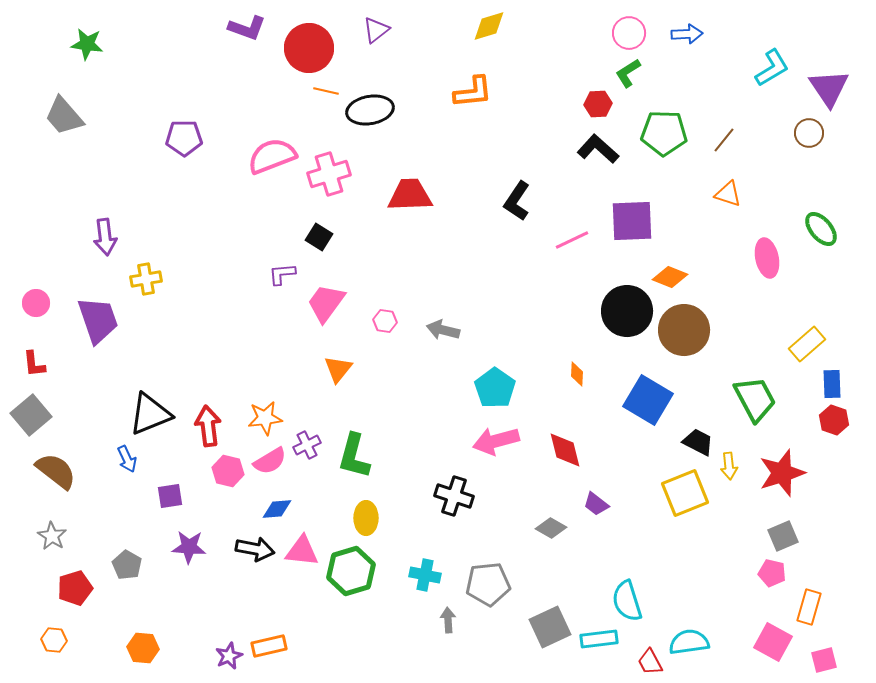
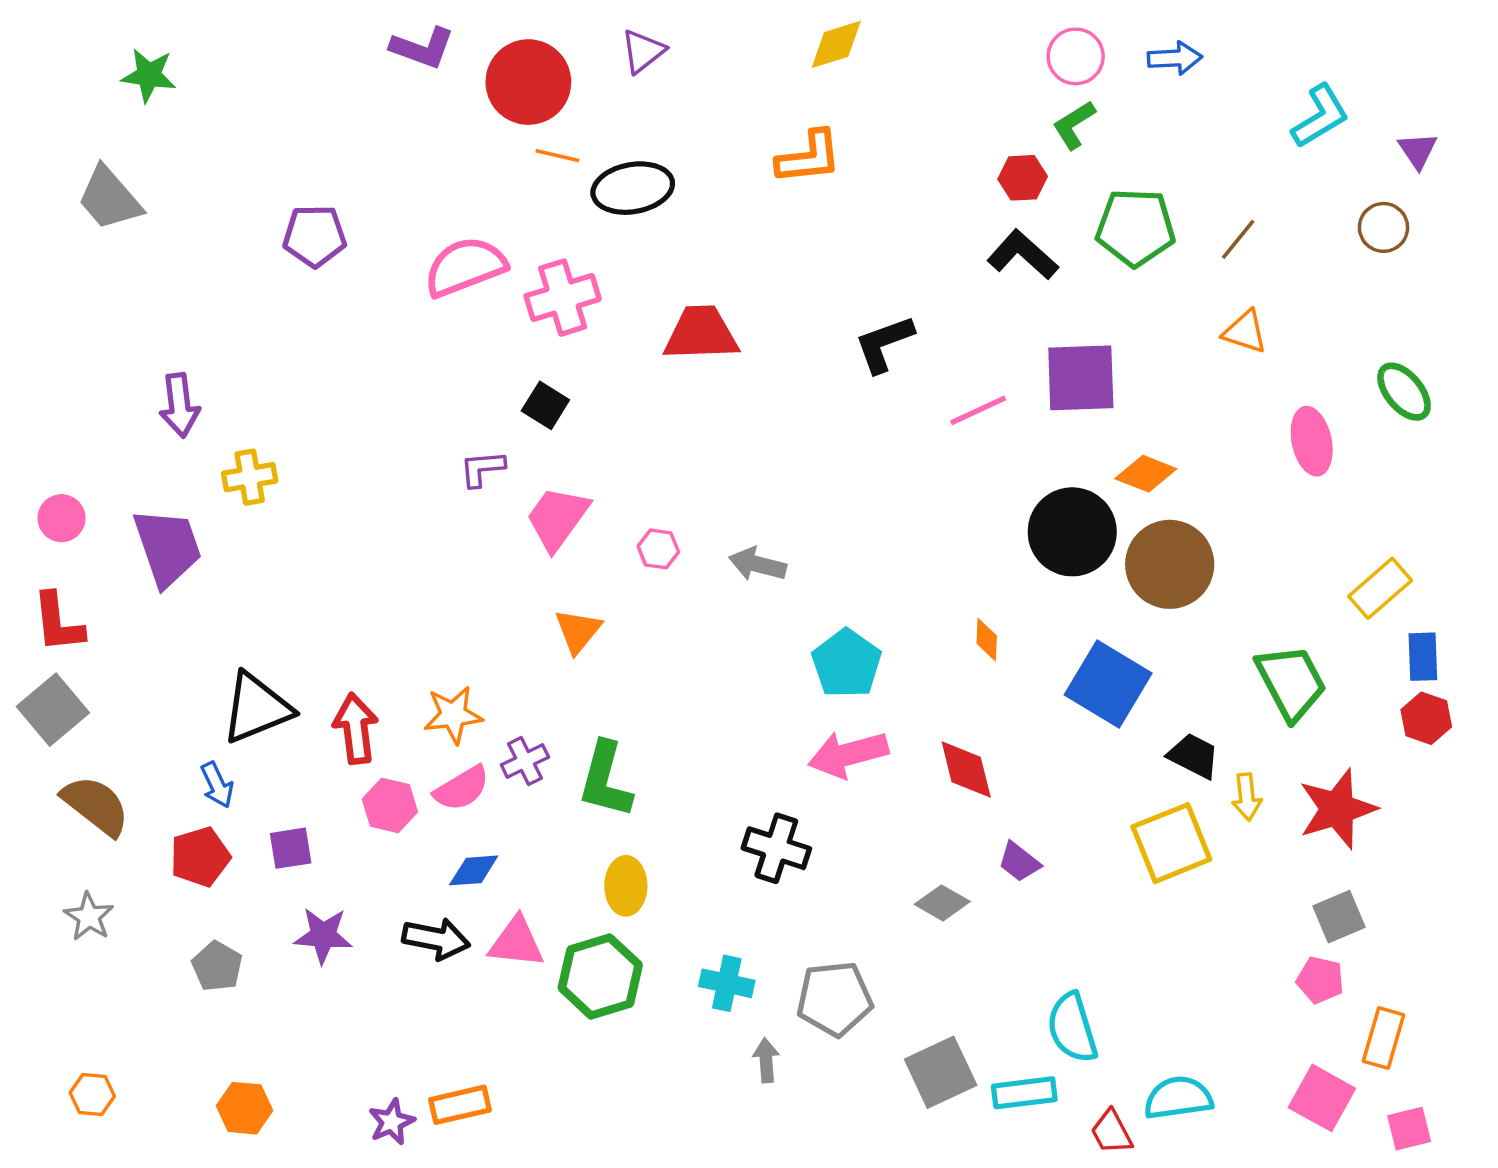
purple triangle: (829, 88) -> (1418, 150), size x0.6
black L-shape: (517, 201) -> (884, 344), turned 36
red L-shape: (34, 364) -> (58, 622), size x1.4
red pentagon: (75, 588) -> (200, 857), moved

